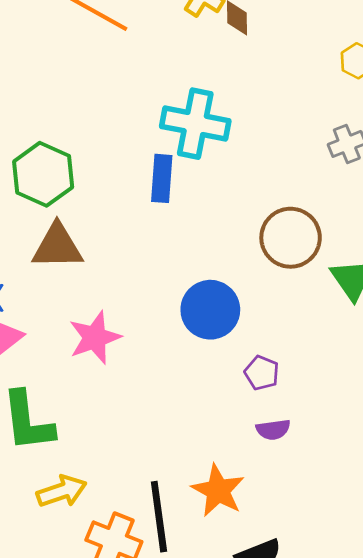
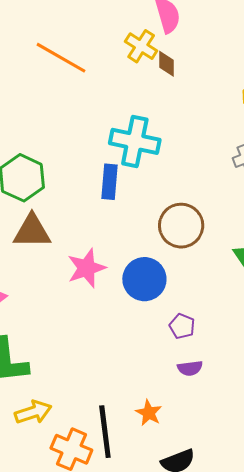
brown circle: (291, 238) -> (181, 226), moved
pink star: (95, 338) -> (86, 268), moved
orange star: (218, 491) -> (149, 413), size x0.7

